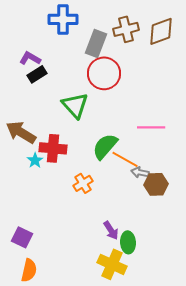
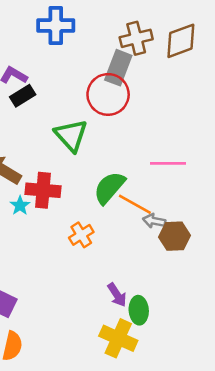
gray rectangle: (96, 43) -> (118, 68), moved

